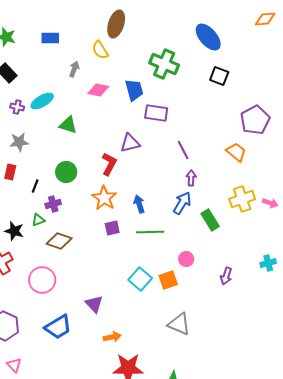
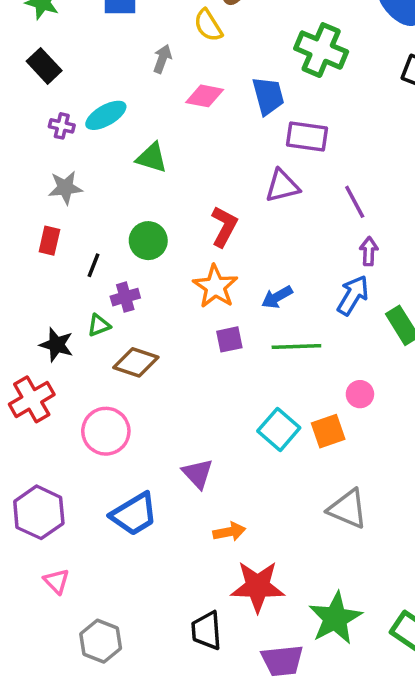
purple triangle: (130, 143) -> (282, 186), moved
blue arrow: (139, 204) -> (277, 297), turned -102

